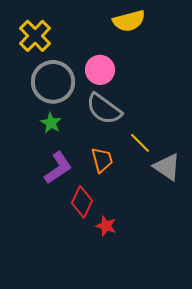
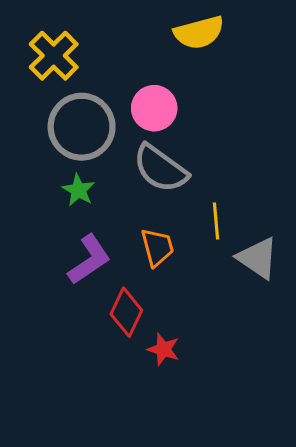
yellow line: (140, 143) -> (216, 221), turned 40

